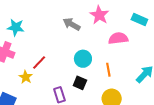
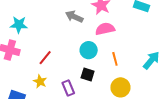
pink semicircle: (118, 38) -> (105, 29), moved
yellow star: (26, 77) -> (40, 81), moved

